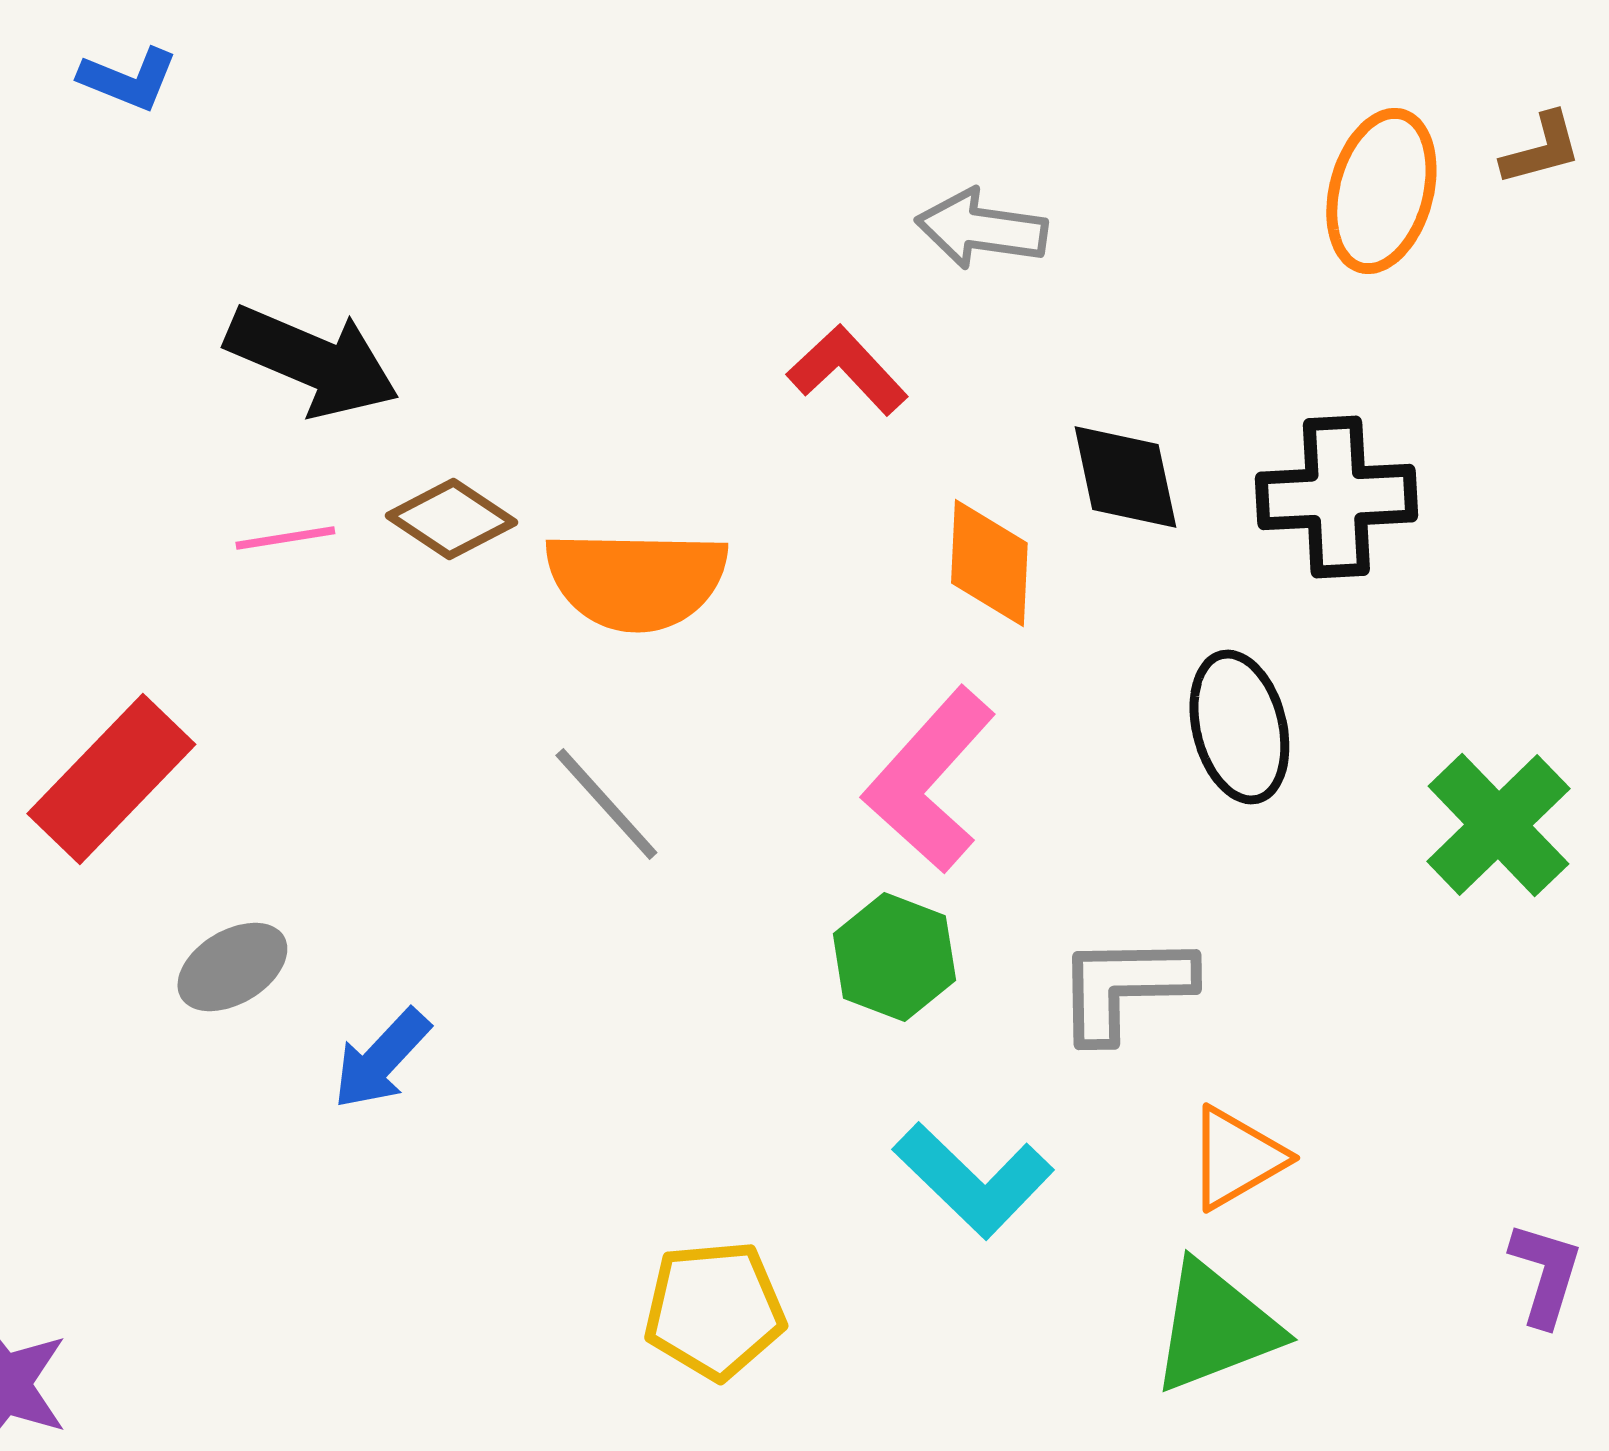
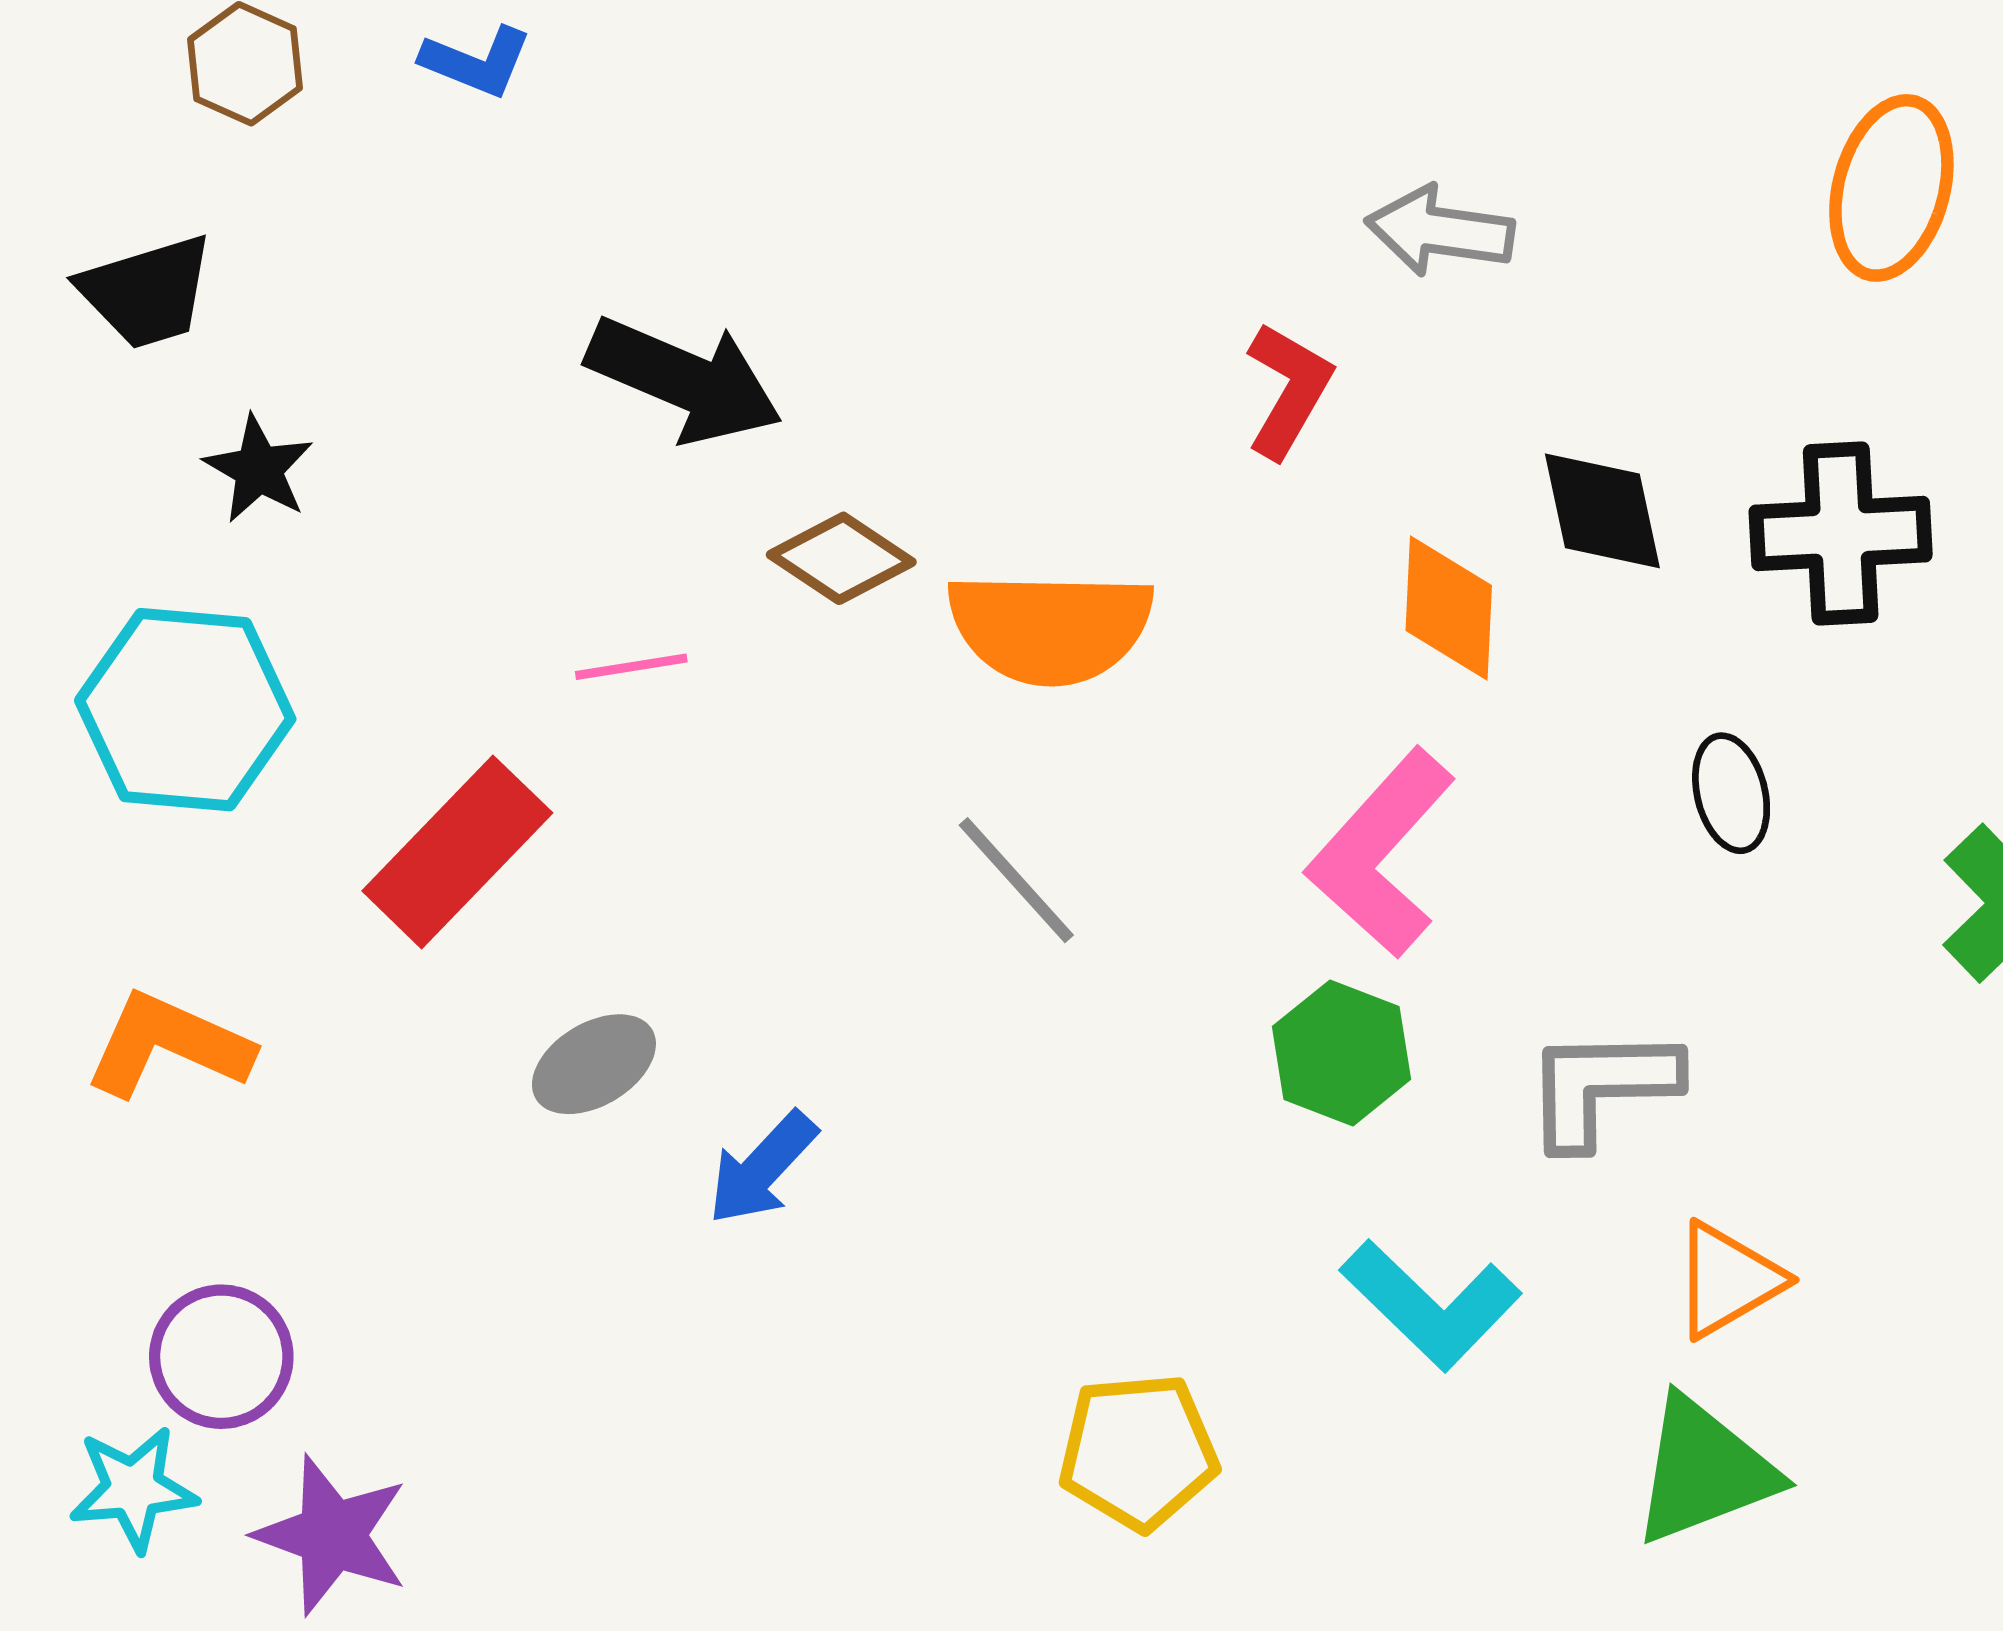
red L-shape: (847, 370) -> (1288, 390), turned 73
pink line: (285, 538) -> (631, 667), moved
black ellipse: (1239, 727) -> (1731, 793), size x0.7

